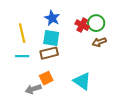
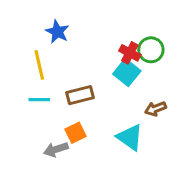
blue star: (52, 18) -> (57, 32), moved
cyan square: (51, 38) -> (127, 72), moved, turned 30
brown arrow: (99, 42) -> (155, 109), moved

